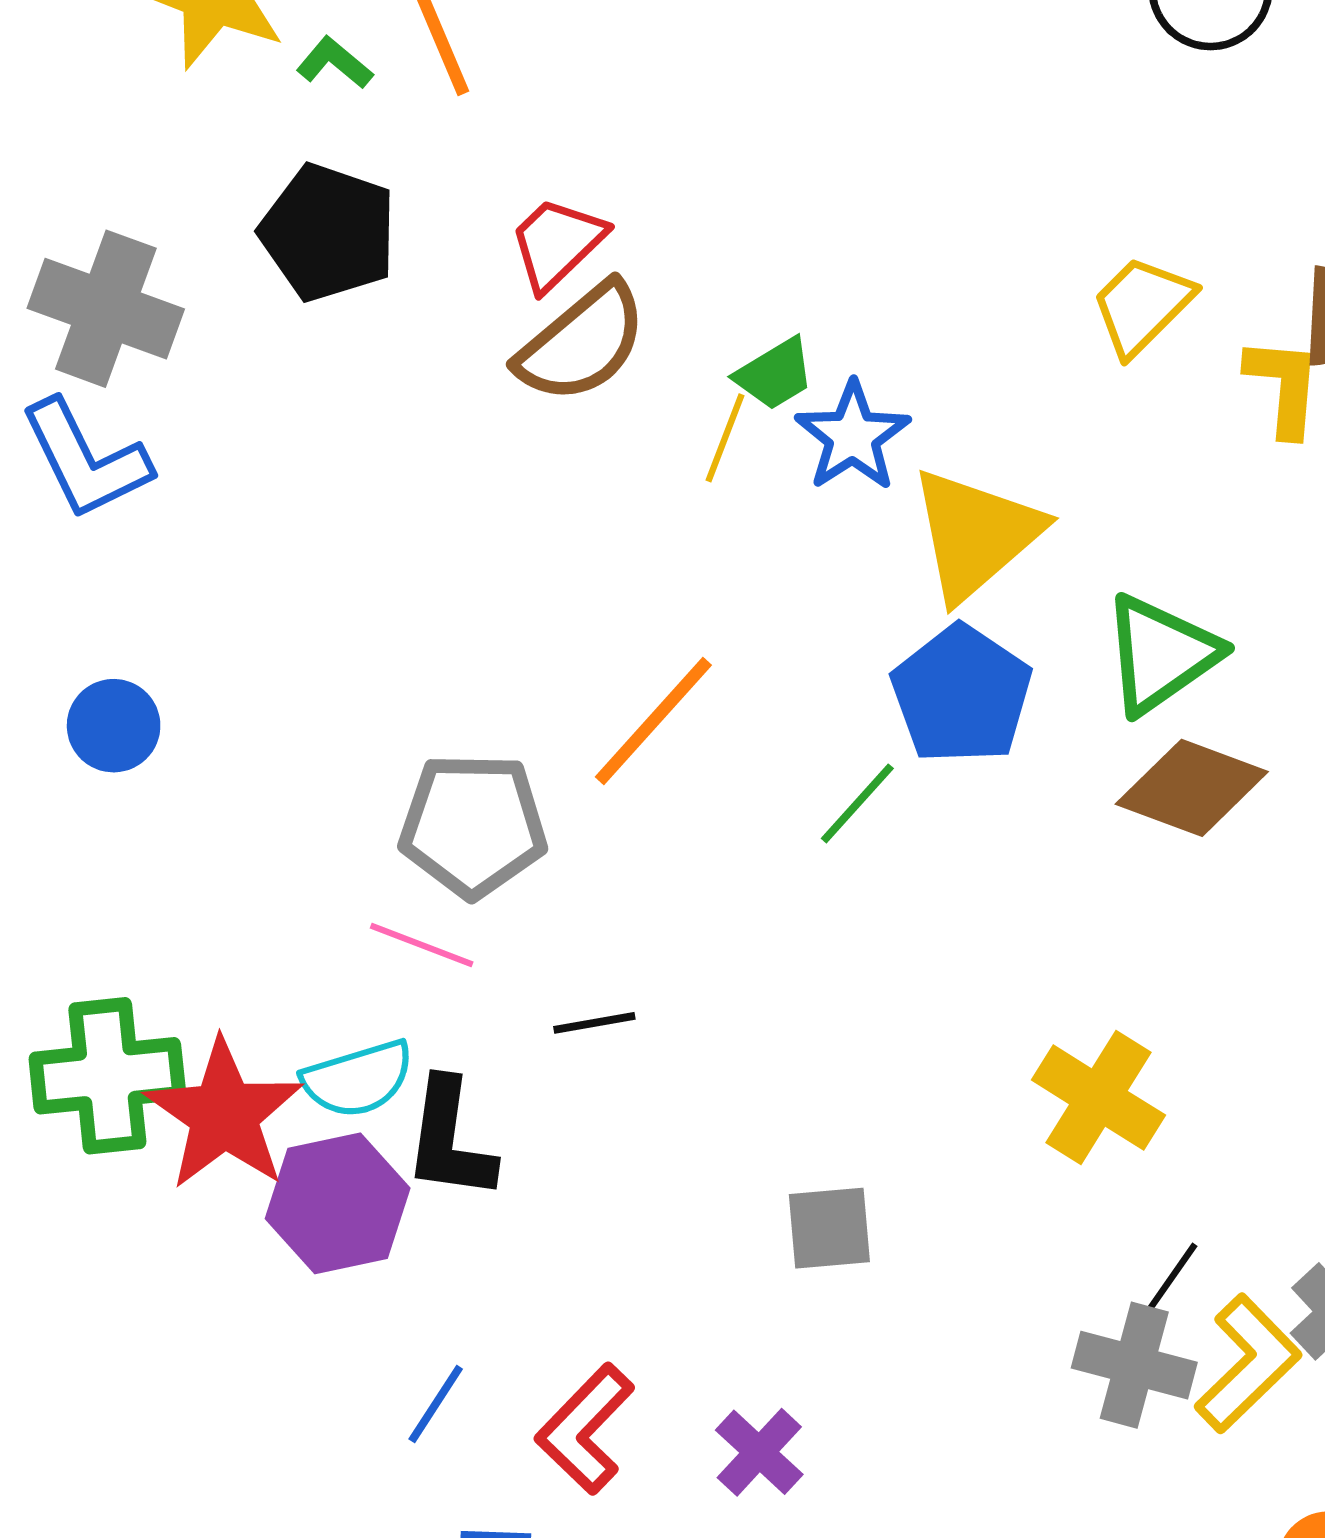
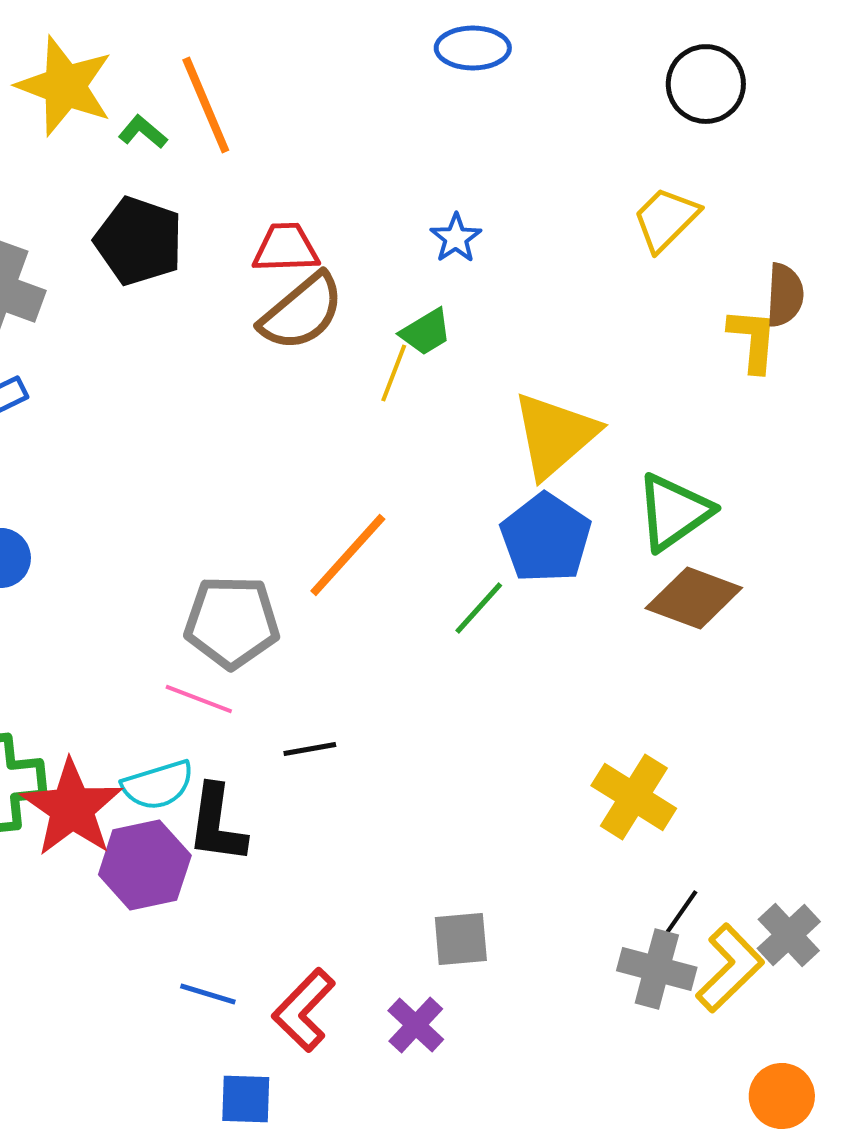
red trapezoid: (557, 243) -> (286, 248), turned 42
yellow trapezoid: (1142, 306) -> (666, 219), moved
blue star: (853, 436) -> (456, 238), moved, size x0.7
gray square: (829, 1228) -> (461, 939), moved
blue line: (436, 1404) -> (208, 994), turned 74

